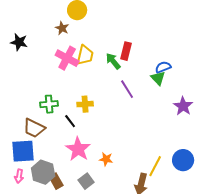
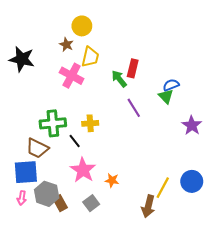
black star: (19, 42) -> (22, 59), size x1.4
yellow trapezoid: (85, 55) -> (90, 57), moved
green cross: (49, 104) -> (53, 123), size x1.4

